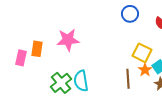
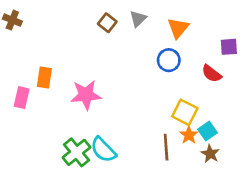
orange rectangle: (37, 49) -> (44, 78), moved
pink rectangle: (21, 58) -> (22, 98), moved
cyan semicircle: (81, 81) -> (103, 150), turned -35

